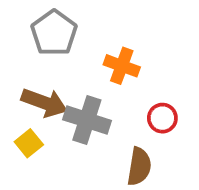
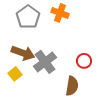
orange cross: (122, 66) -> (60, 13), moved
gray cross: (87, 120) -> (45, 62), turned 35

